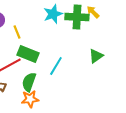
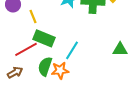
green triangle: (96, 56) -> (120, 49), moved, turned 35
orange star: (30, 99) -> (60, 70), moved

